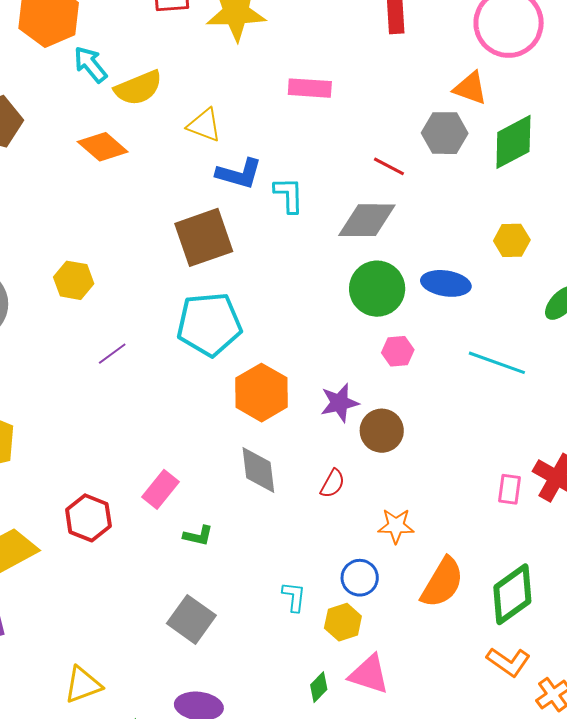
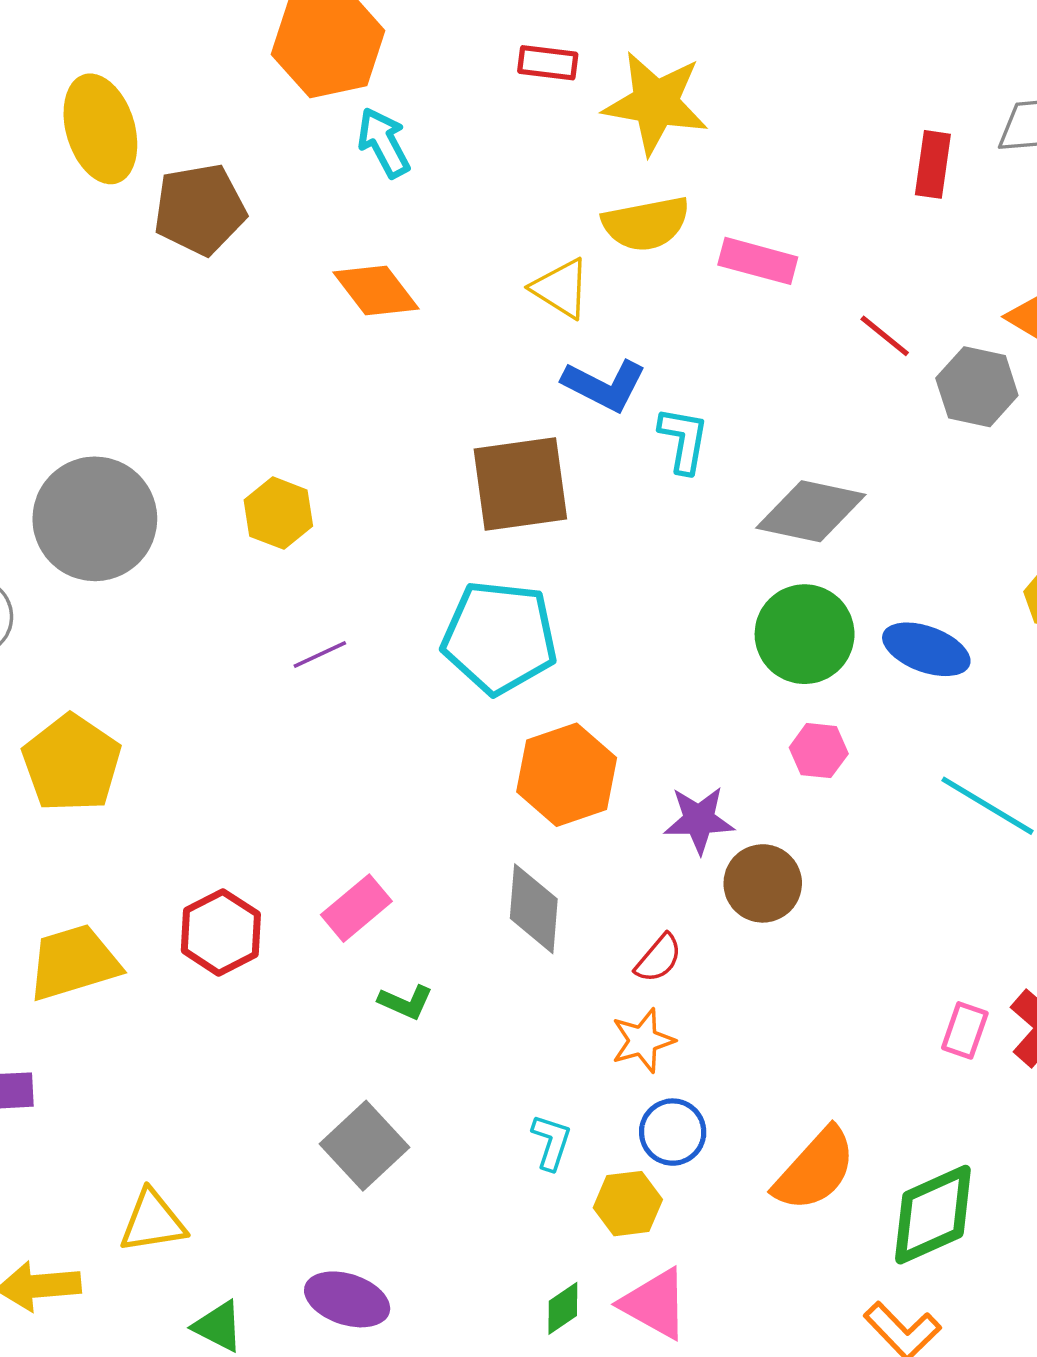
yellow semicircle: (138, 88) -> (646, 224), moved
red line: (389, 166) -> (885, 336), moved
orange star: (396, 526) -> (643, 1041), moved, turned -30

